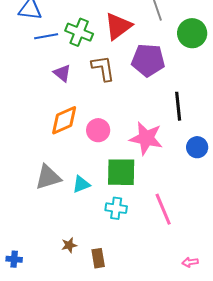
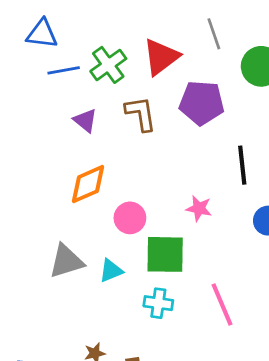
green cross: (79, 32) -> (108, 65), turned 32
pink circle: (98, 130) -> (130, 218), moved
pink star: (146, 138) -> (199, 208), size x0.6

